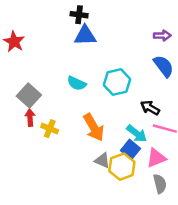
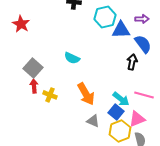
blue triangle: (85, 36) -> (121, 30), moved
cyan hexagon: (117, 82) -> (105, 17), moved
black arrow: (150, 108) -> (132, 62), moved, turned 70
yellow hexagon: (122, 167) -> (120, 131), moved

